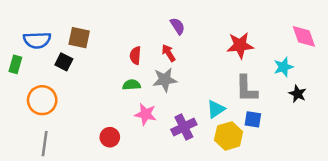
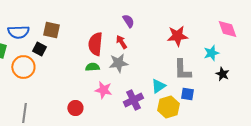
red semicircle: (135, 55) -> (95, 44), size x1.6
orange circle: (42, 100) -> (23, 67), moved

